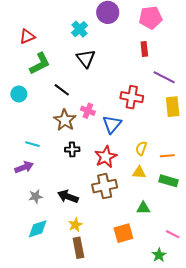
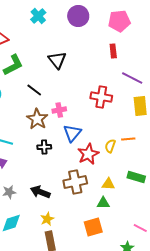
cyan cross: (79, 29) -> (38, 16), moved
pink cross: (88, 111) -> (59, 110), turned -32
blue triangle: (112, 124) -> (72, 133), moved
orange line: (167, 156) -> (128, 139), moved
red star: (106, 157) -> (88, 154), moved
yellow triangle: (139, 172) -> (108, 184), moved
green triangle: (143, 208) -> (103, 203), moved

